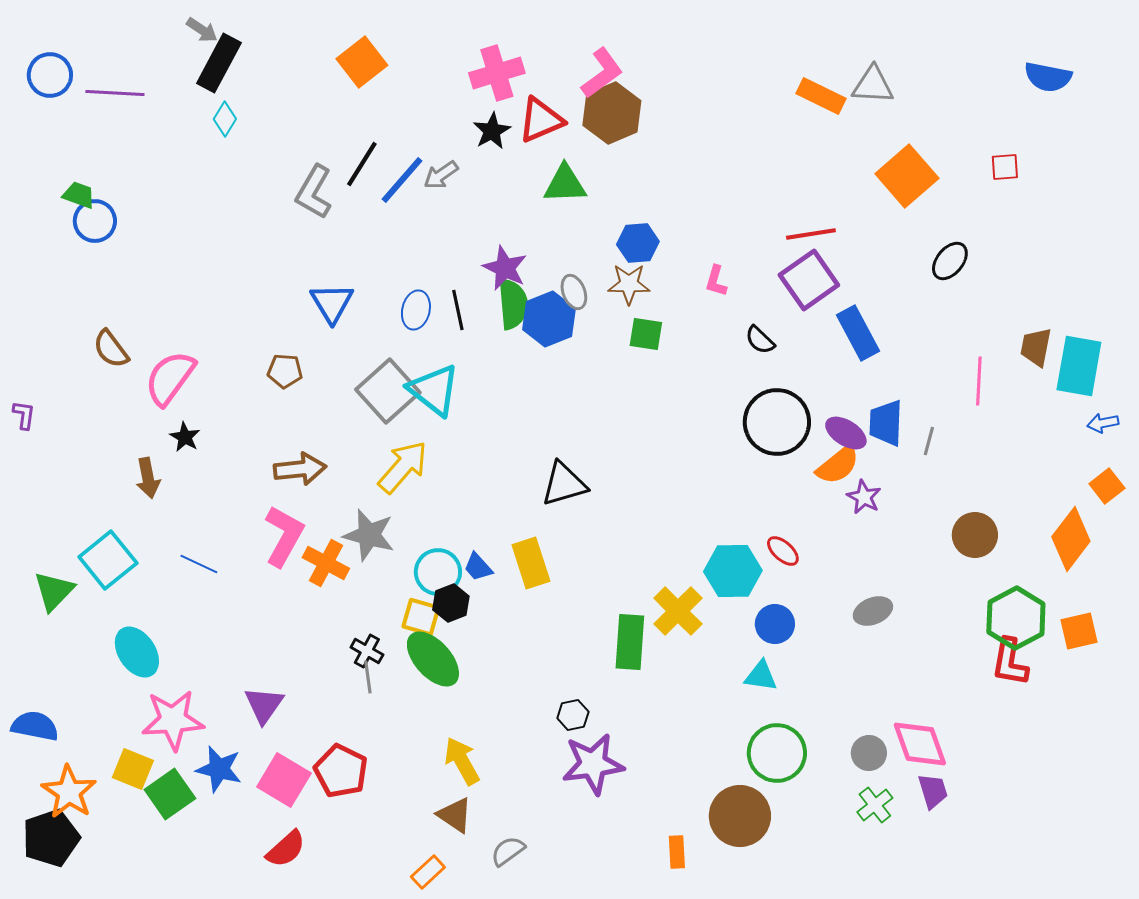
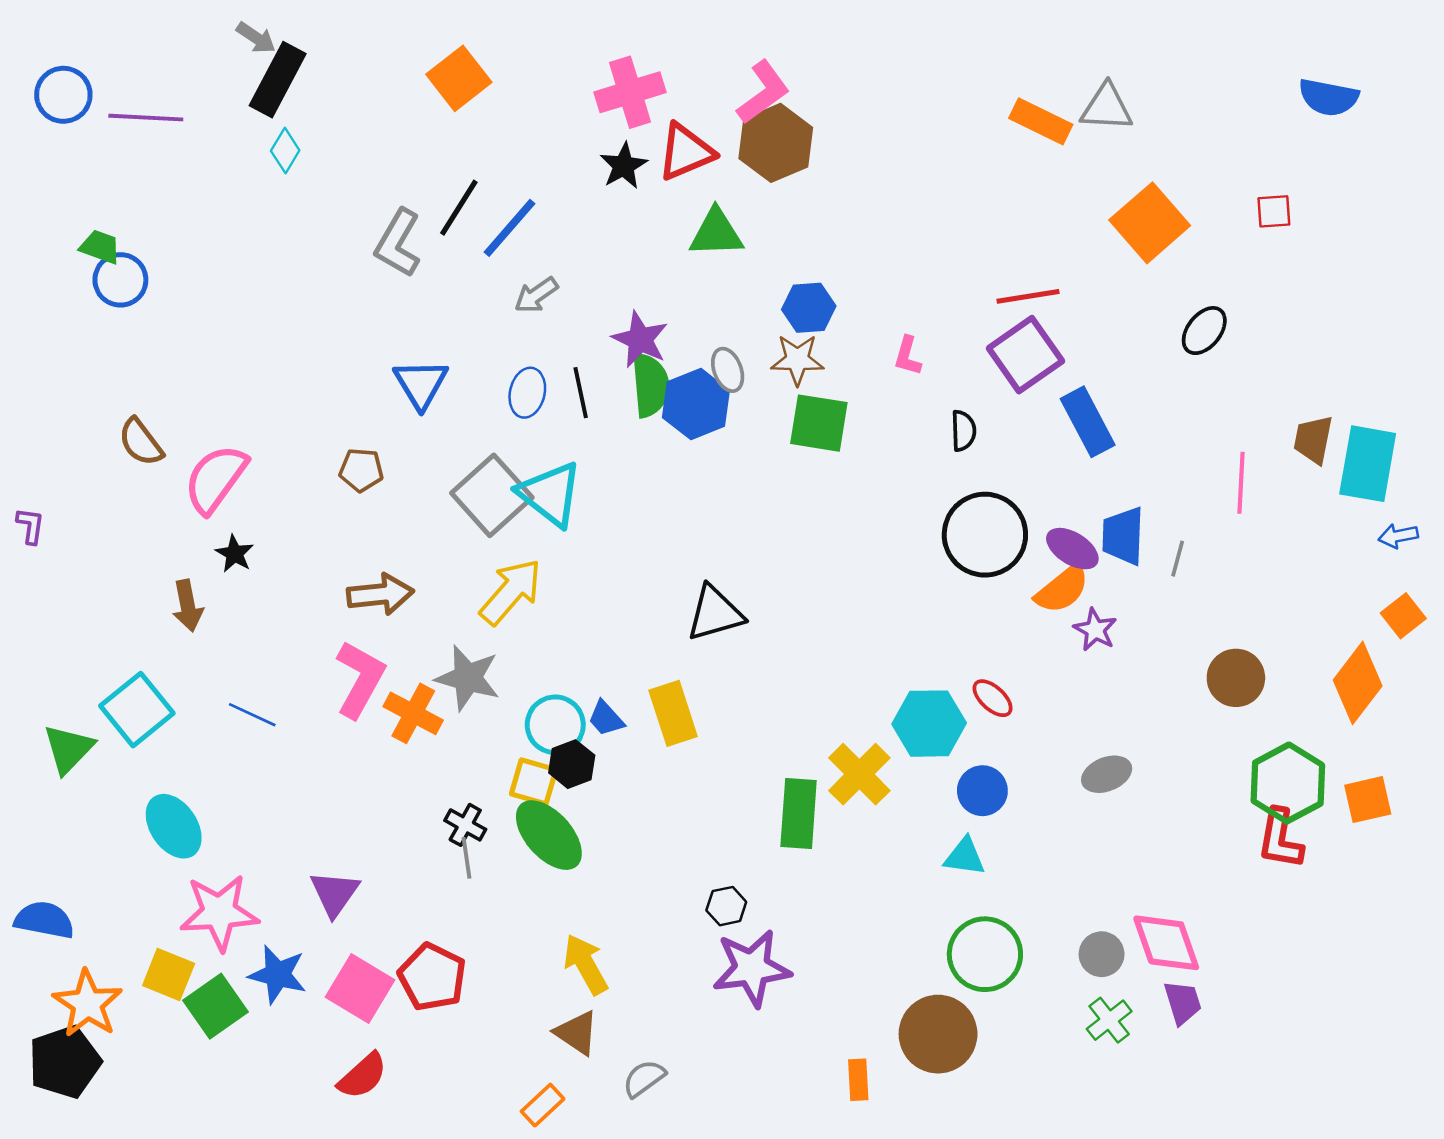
gray arrow: (441, 175) -> (536, 295), moved
green square: (646, 334) -> (819, 423), size x1.4
black semicircle: (760, 340) -> (963, 431), turned -136

